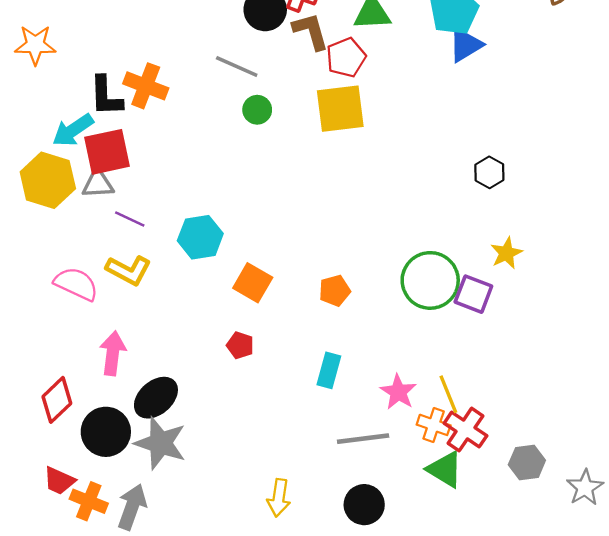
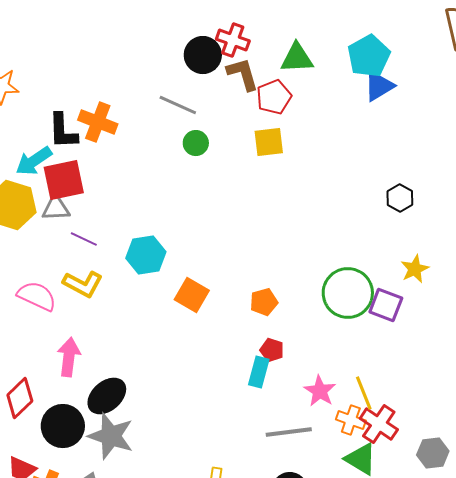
yellow square: (340, 109) -> (269, 142), size x0.7
red pentagon: (240, 345) -> (272, 350), moved

